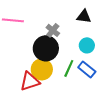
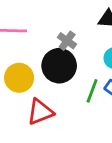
yellow circle: (42, 69) -> (19, 78), moved

